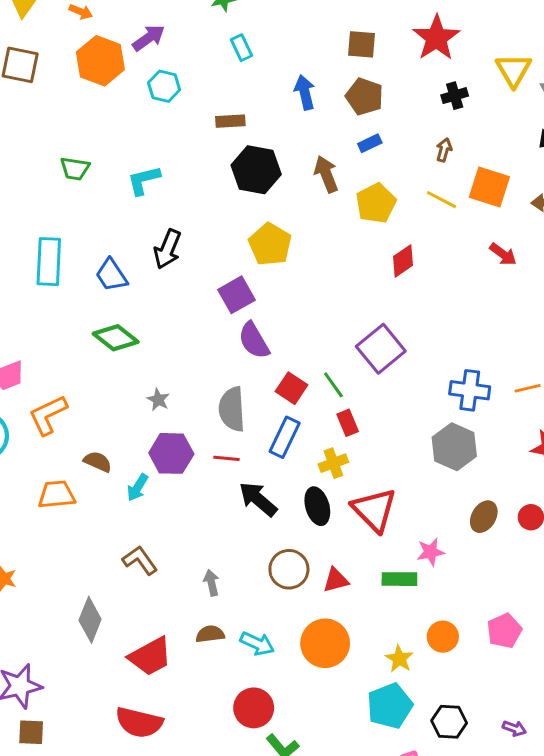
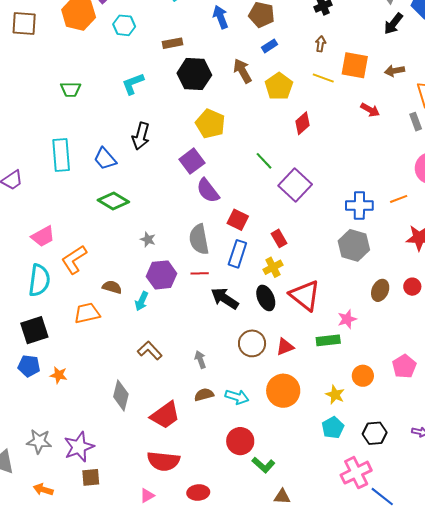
cyan L-shape: (144, 180) -> (133, 84), moved
green line: (333, 385) -> (264, 161), moved
cyan pentagon: (390, 706) -> (333, 428), size x0.7

